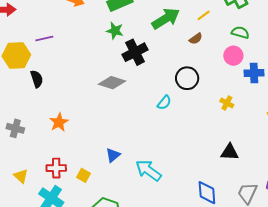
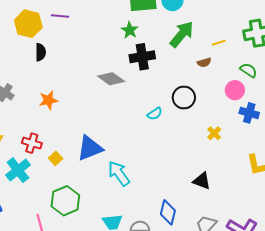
green arrow: (166, 19) -> (182, 34), turned -36
blue triangle: (113, 155) -> (90, 148), size x1.8

